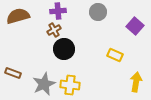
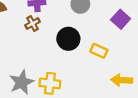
black circle: (64, 49) -> (68, 39), moved
yellow arrow: (136, 82) -> (122, 80), turned -96

